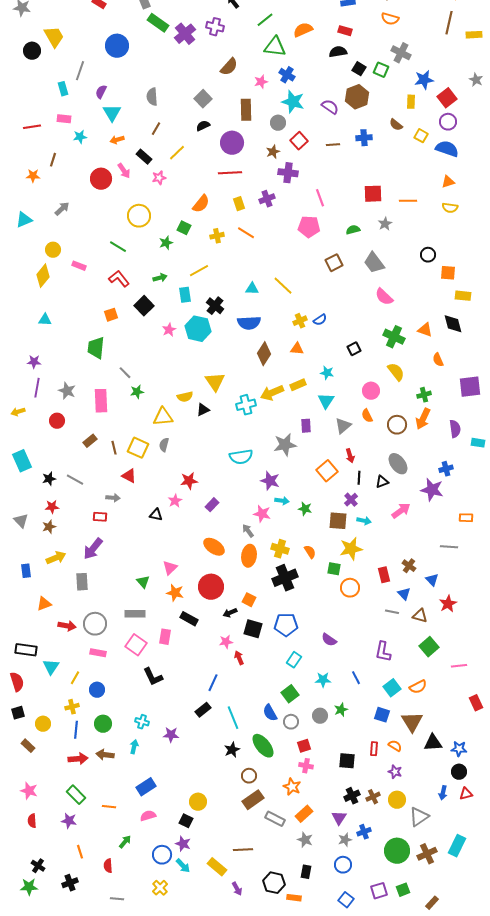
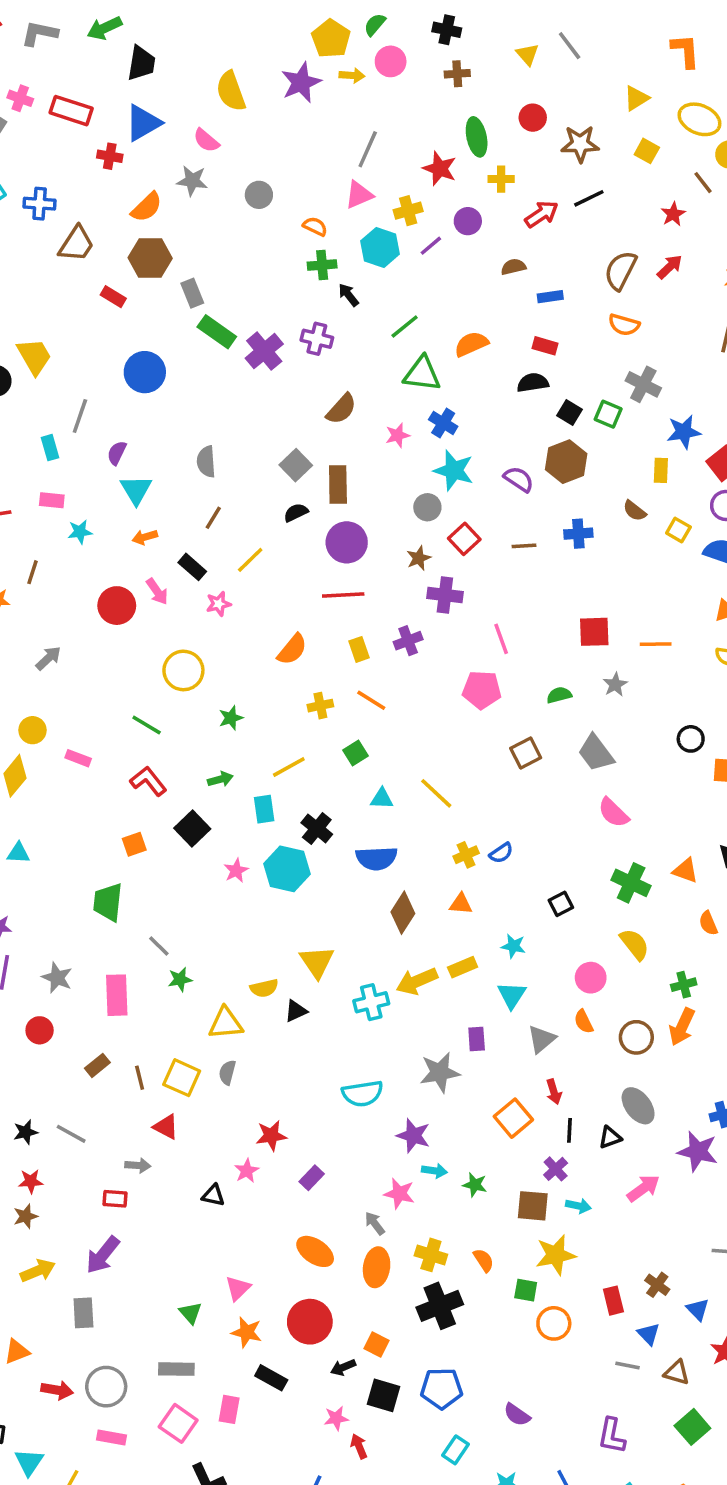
brown rectangle: (246, 110) -> (338, 484), moved
green square: (184, 228) -> (355, 753), moved, turned 32

